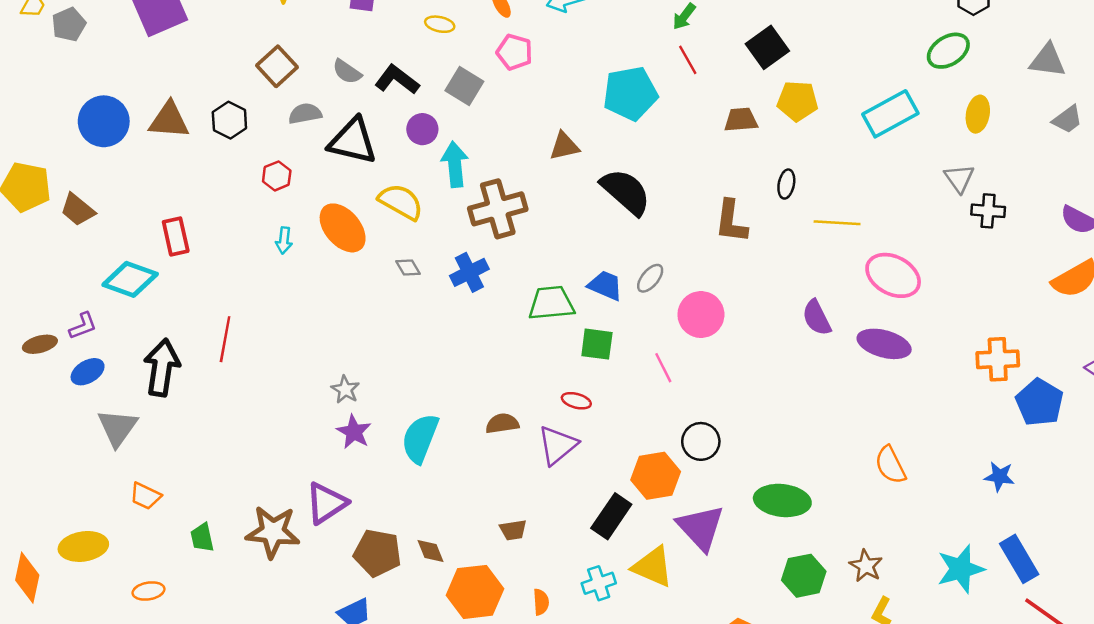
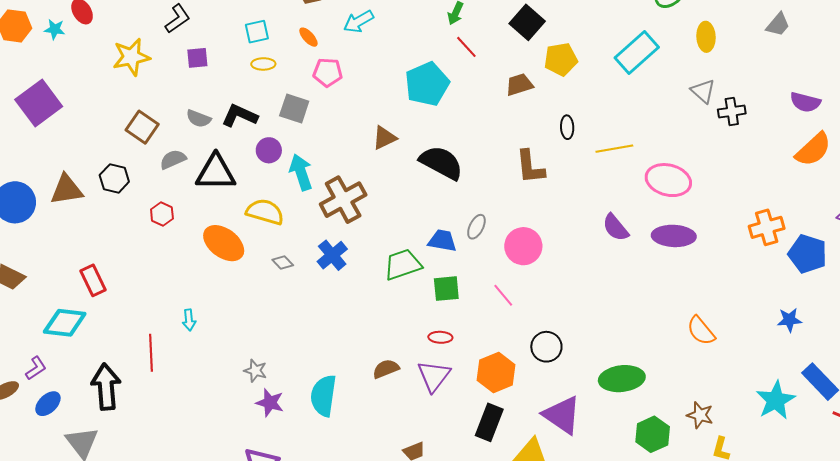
cyan arrow: (284, 240) -> (189, 320), moved
orange hexagon: (656, 476) -> (496, 372), moved

